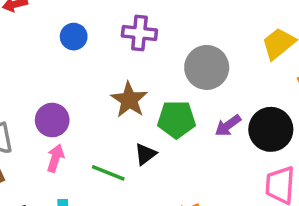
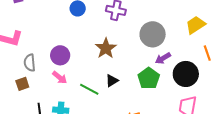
green pentagon: (176, 119) -> (149, 78), moved, turned 30
purple arrow: (228, 125) -> (163, 58), moved
pink arrow: (55, 158) -> (60, 78), turned 105

